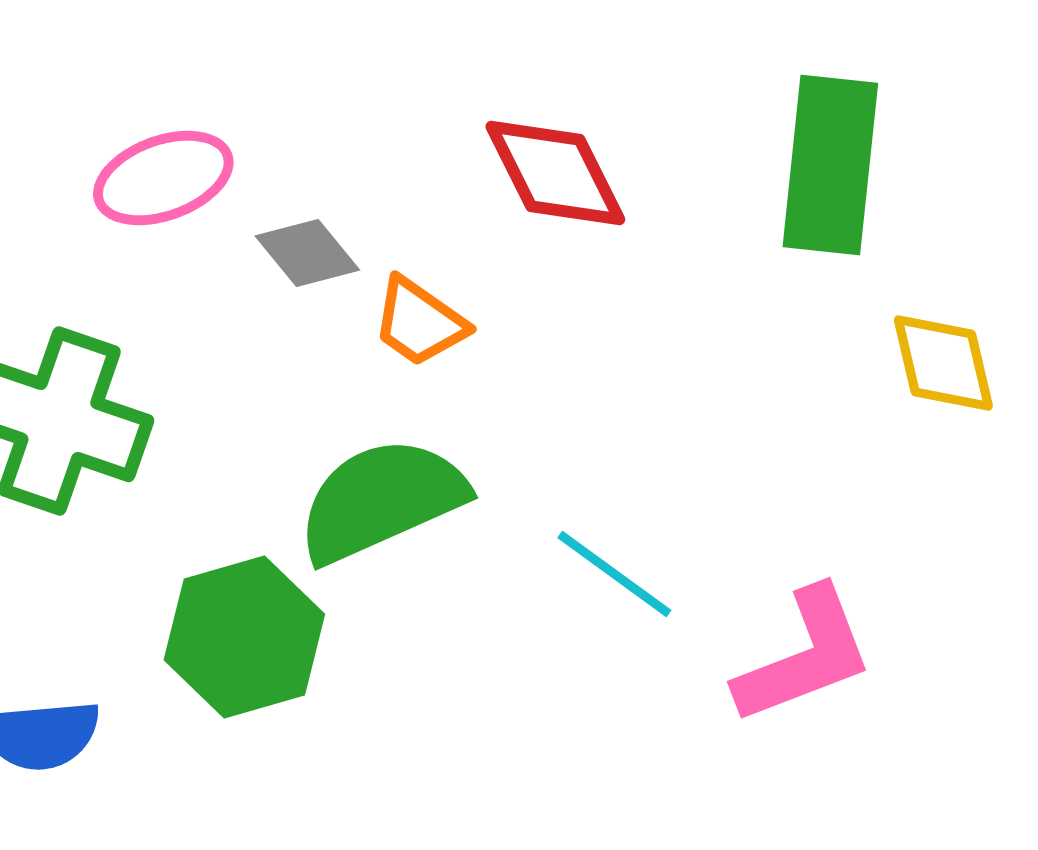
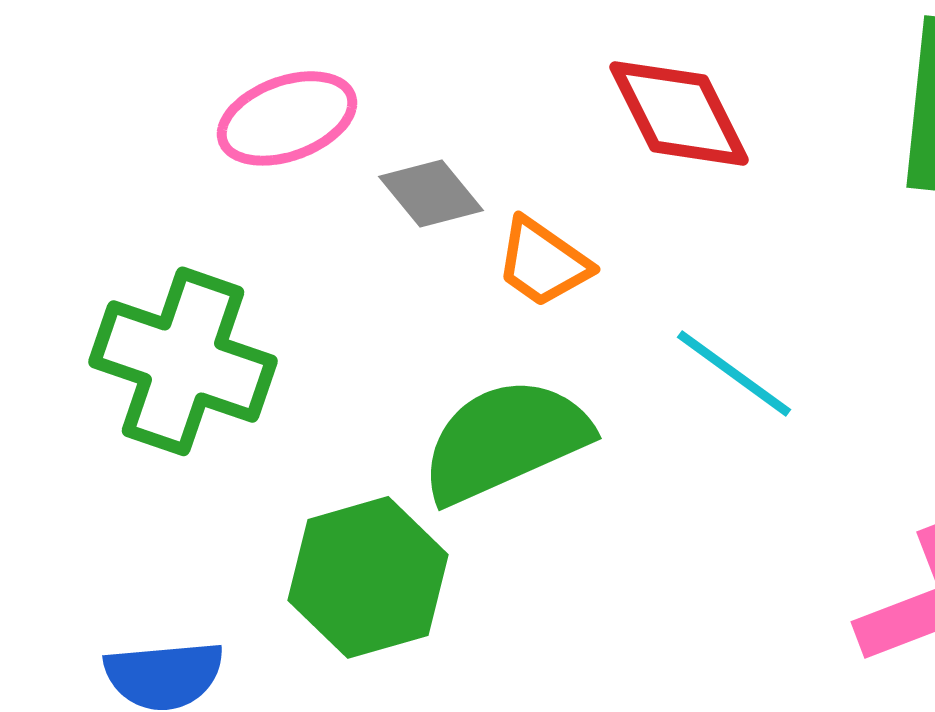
cyan line: (614, 574) -> (734, 373), moved

